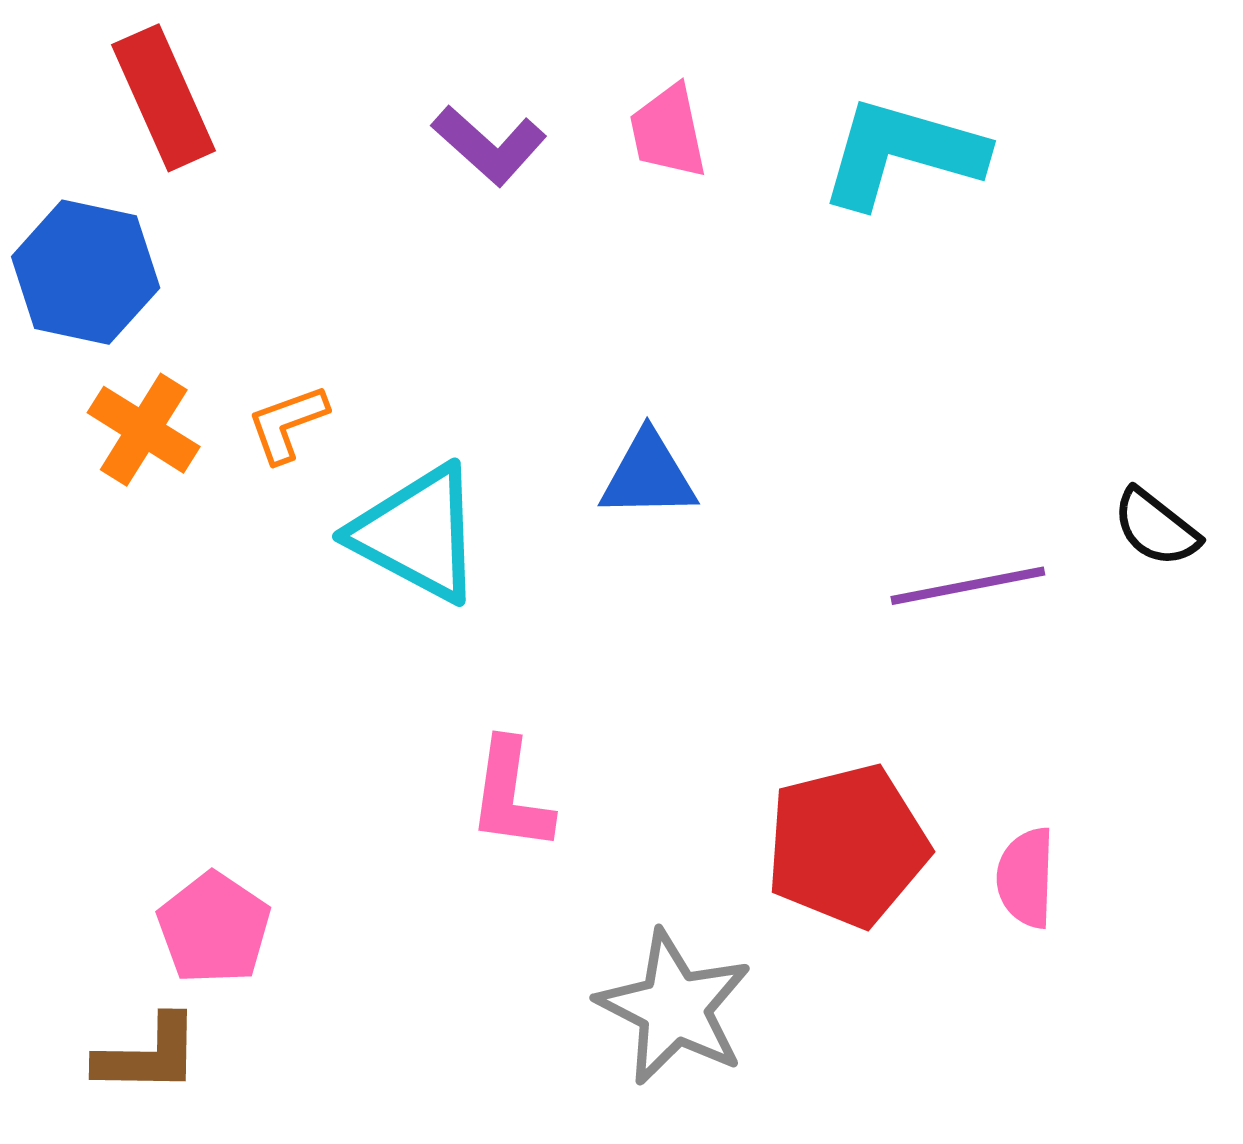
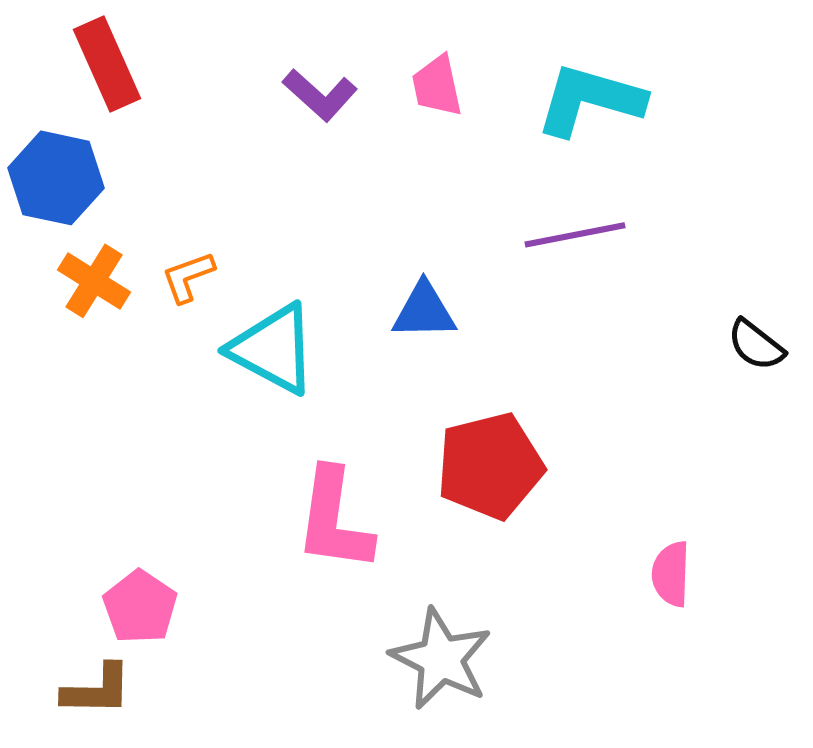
purple line: (968, 586) -> (575, 235), moved
pink L-shape: (511, 795) -> (334, 520), size x1.4
red pentagon: (847, 846) -> (490, 466), moved

